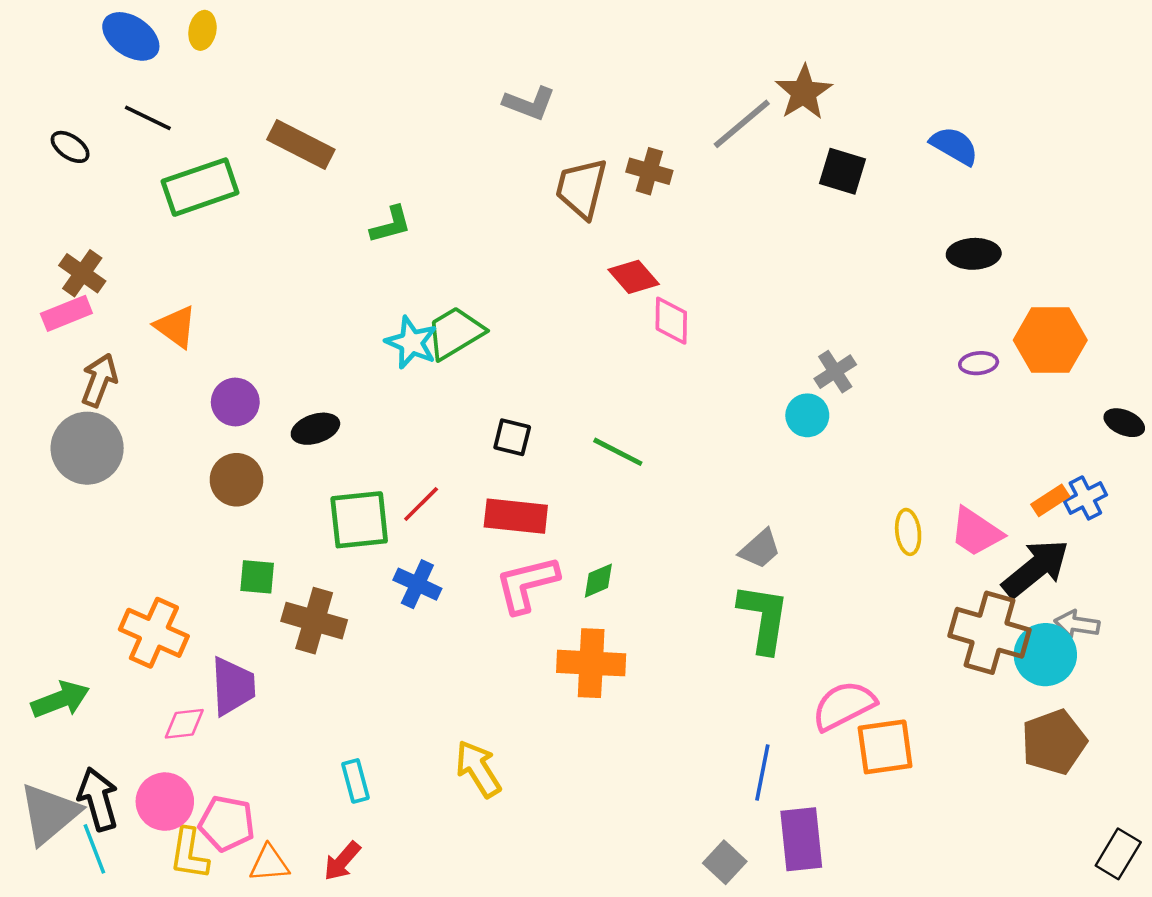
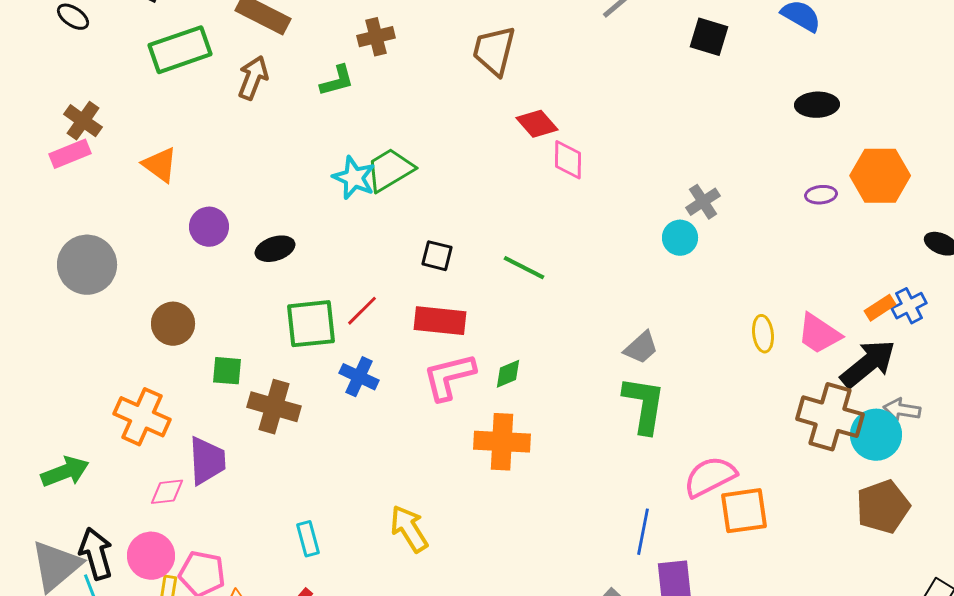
brown cross: (649, 171) -> (376, 37), moved, turned -30
brown arrow: (99, 380) -> (253, 78), moved
brown circle: (236, 480) -> (173, 324), moved

